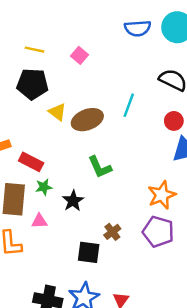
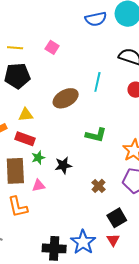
yellow triangle: (57, 112) -> (26, 115), moved, turned -35
green L-shape: (100, 167) -> (96, 135), moved, turned -45
black star: (73, 201) -> (63, 165), turned 30
black square: (89, 252) -> (117, 218), moved, turned -30

